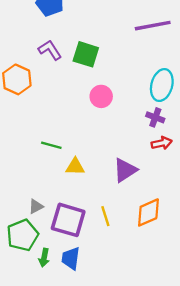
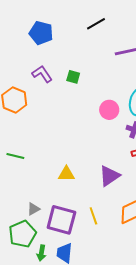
green square: (86, 54) -> (73, 77), size x0.6
pink circle: (101, 96) -> (109, 110), moved
green line: (51, 145) -> (15, 156), moved

